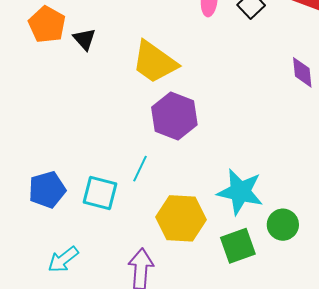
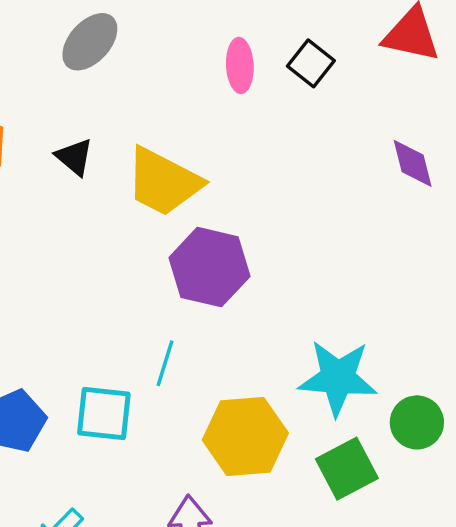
black triangle: (84, 39) -> (74, 157), moved

